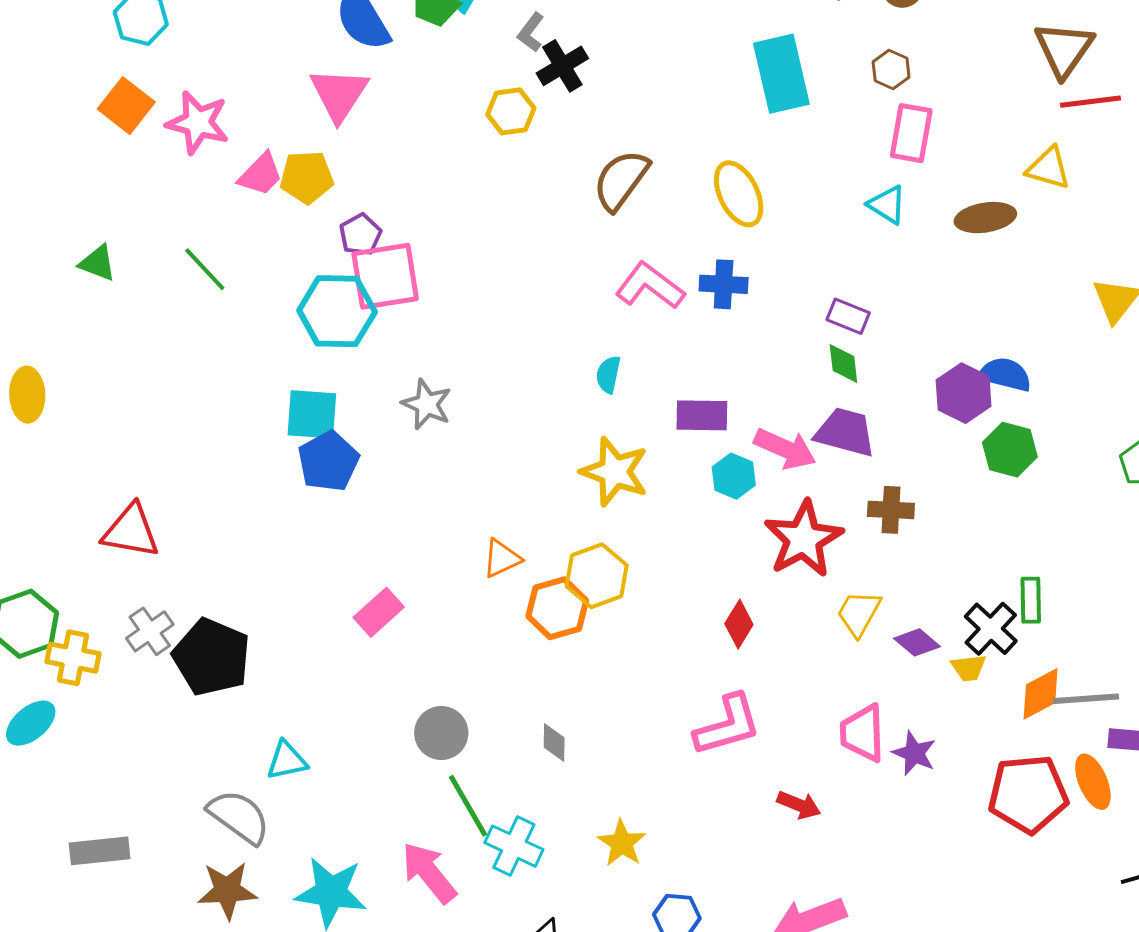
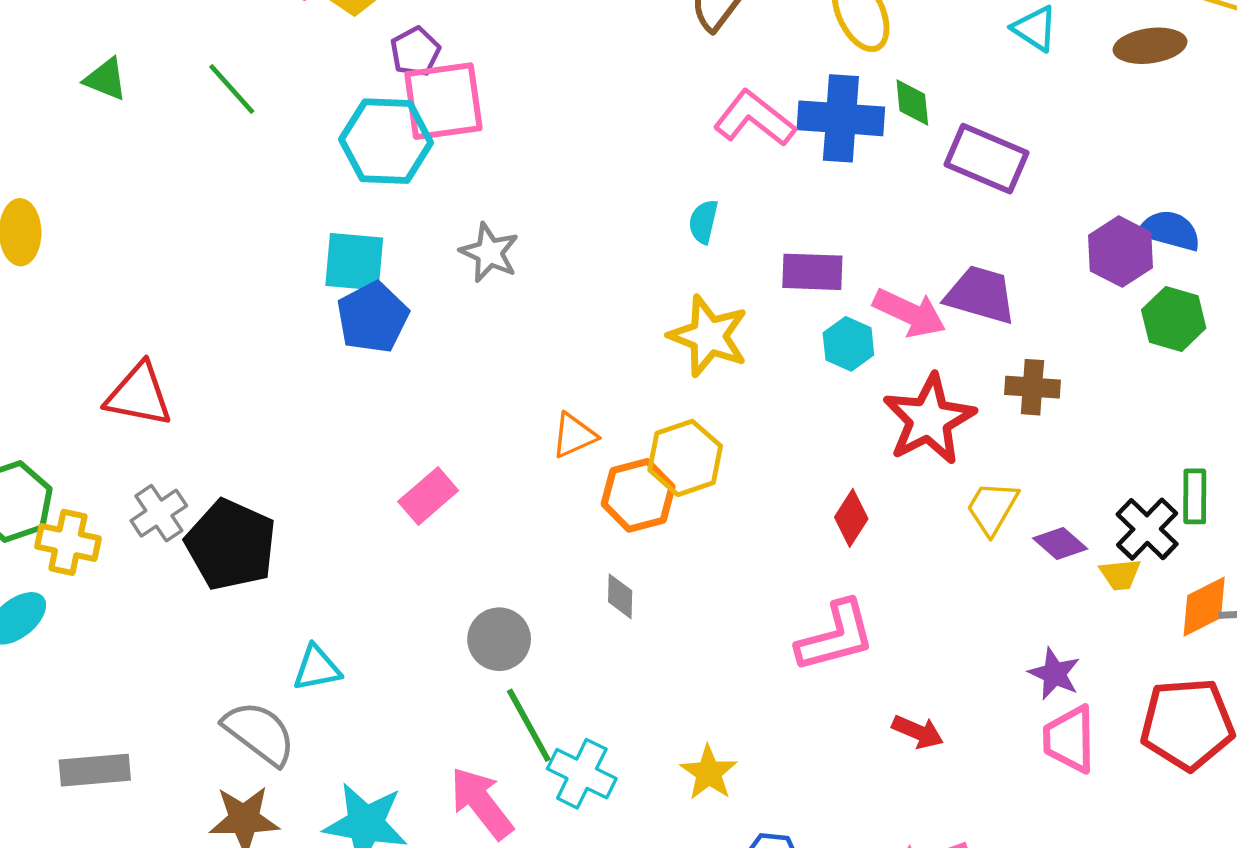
blue cross: (724, 284) -> (841, 118), size x1.5
purple rectangle: (848, 316) -> (987, 159), size x1.6
green diamond: (843, 364) -> (912, 102), moved
pink trapezoid: (863, 733) -> (1069, 739), moved
gray diamond: (554, 742) -> (620, 596), moved

